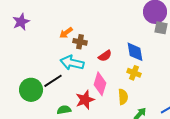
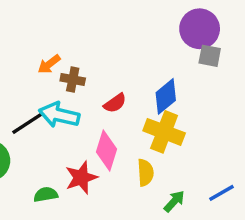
blue diamond: (135, 52) -> (166, 96), turned 60
yellow cross: (134, 73) -> (164, 132), size x1.6
black line: (53, 81) -> (27, 123), moved

